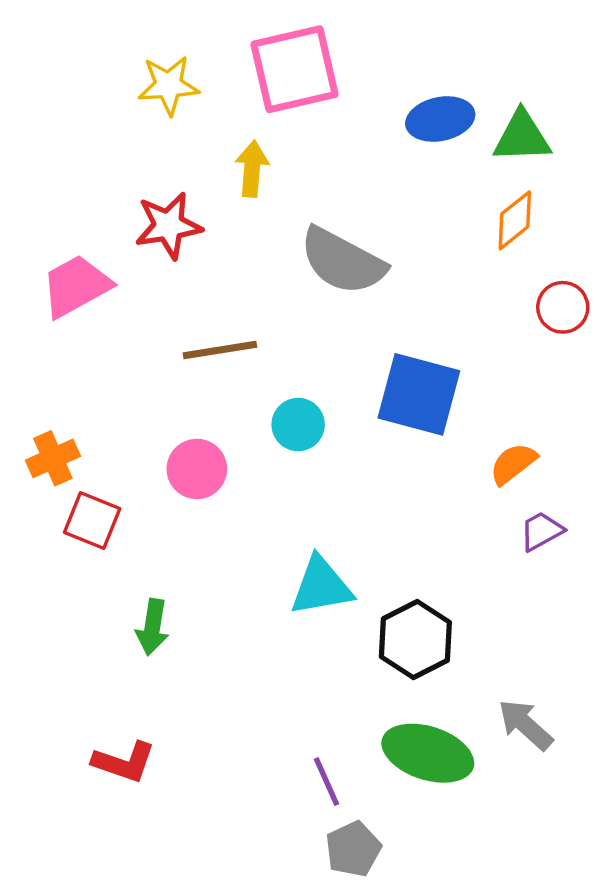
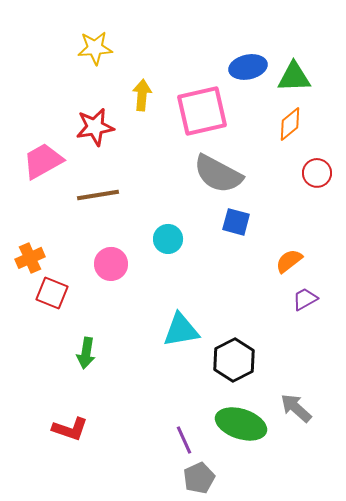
pink square: (295, 69) -> (202, 111), moved
gray semicircle: (343, 261) -> (218, 174), moved
brown line: (220, 350) -> (98, 195), moved
blue square: (419, 394) -> (236, 222), size x0.6

